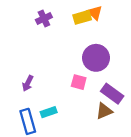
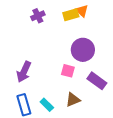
purple arrow: (28, 83) -> (24, 72), size x1.5
brown triangle: (104, 111) -> (73, 100), moved
cyan rectangle: (49, 112) -> (47, 105), moved, turned 64

